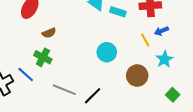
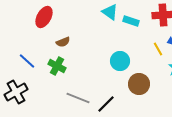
blue line: (26, 75) -> (27, 61), moved
brown circle: (137, 76) -> (139, 84), moved

